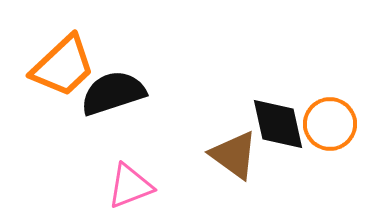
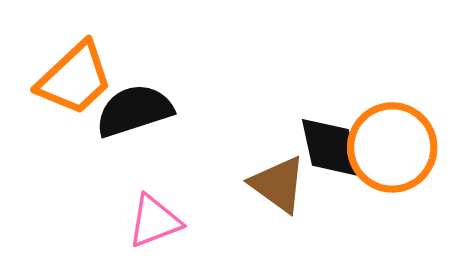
orange circle: (330, 124) -> (392, 147), size x1.4

